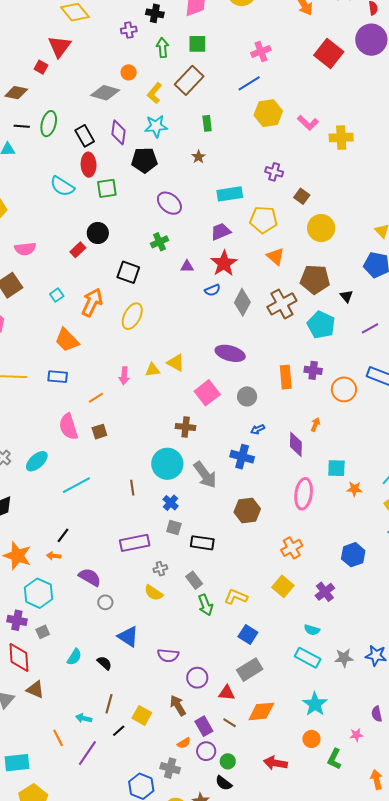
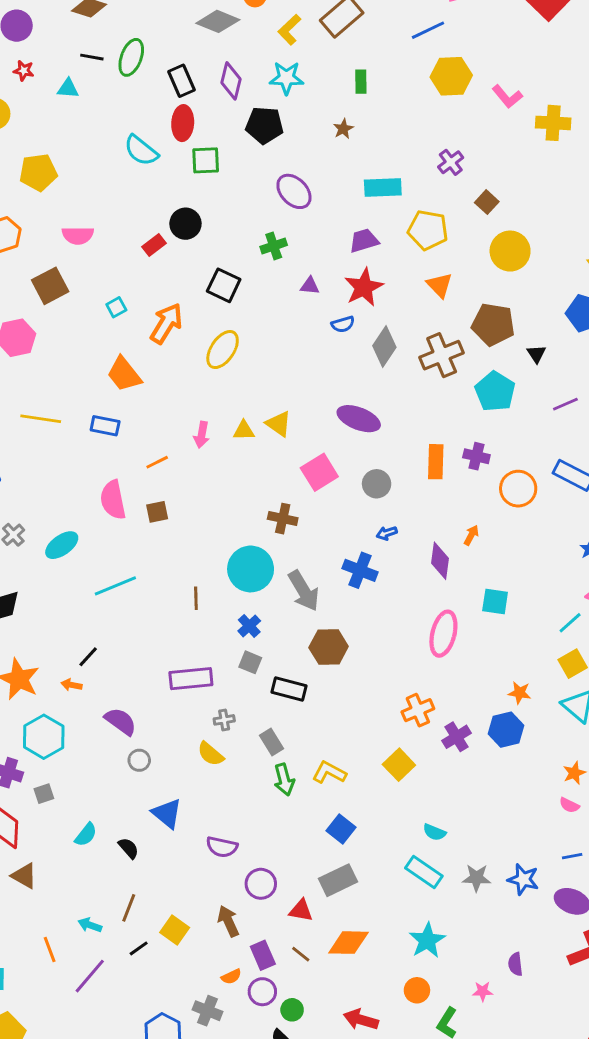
purple cross: (274, 172) -> (451, 162), turned 30
orange star: (354, 489) -> (519, 693), moved
brown hexagon: (247, 510) -> (329, 647), moved
purple cross: (325, 592) -> (457, 737), moved

